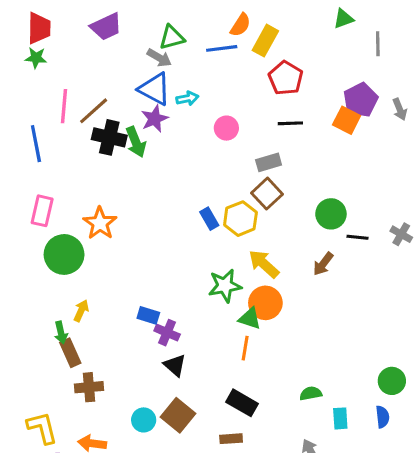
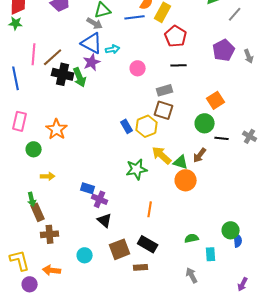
gray line: (378, 44) -> (235, 14), turned 42
orange square: (347, 120) -> (216, 100), moved, turned 30
brown square: (267, 194) -> (164, 110), turned -30
green circle: (64, 254) -> (34, 149), size x0.6
orange circle: (265, 303) -> (186, 180), moved
yellow arrow: (81, 311) -> (48, 176), moved, turned 64
green triangle: (250, 318) -> (181, 162), moved
green circle: (392, 381) -> (231, 230), moved
brown square: (178, 415) -> (120, 249), moved, turned 30
blue semicircle: (382, 417) -> (238, 240), moved

